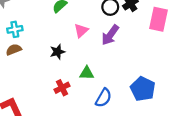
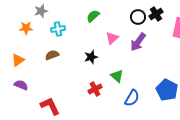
cyan cross: (15, 29) -> (58, 29), moved
green triangle: (87, 73) -> (117, 76), turned 40

